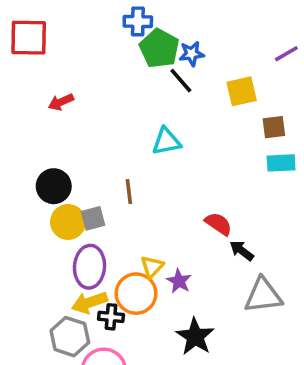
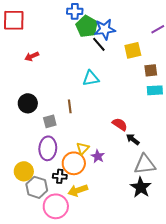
blue star: (192, 54) -> (105, 29), size x1.5
yellow circle: (68, 222) -> (24, 171), moved
yellow arrow: (90, 303) -> (78, 190), moved
black star: (195, 337) -> (141, 187), moved

